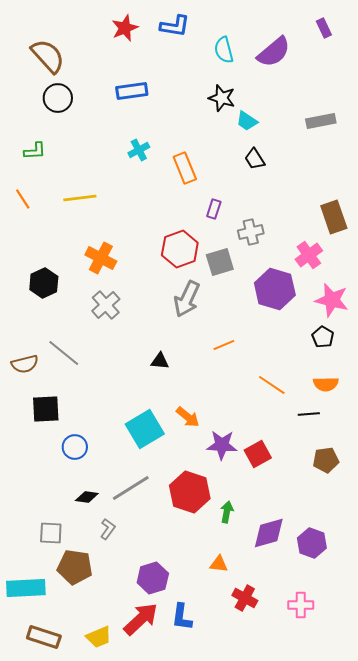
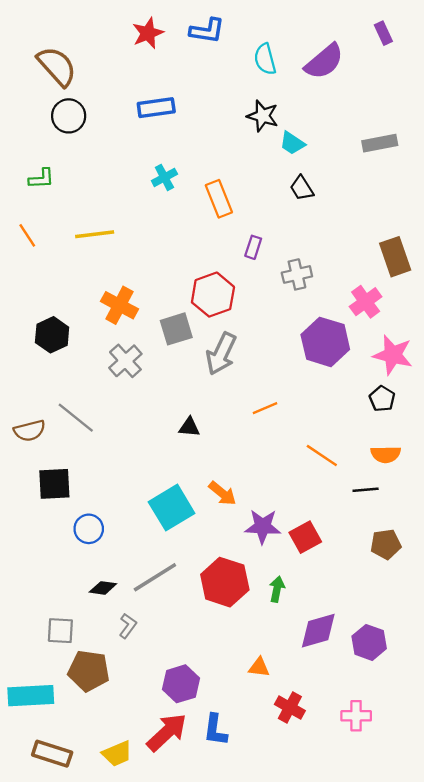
gray square: (220, 262) -> (176, 329), moved
green arrow: (227, 512) -> (277, 589), moved

